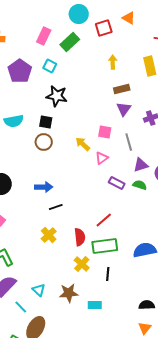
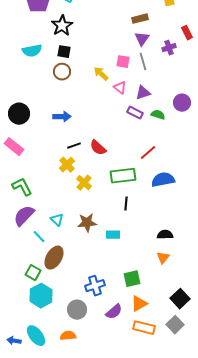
black star: (57, 96) -> (62, 26), moved, turned 30
gray line: (129, 142) -> (143, 62), moved
pink triangle: (102, 158) -> (120, 88), turned -48
purple triangle: (141, 165) -> (143, 93), moved
black line: (56, 207) -> (74, 146), moved
red line: (104, 220) -> (148, 153), moved
red semicircle: (80, 237) -> (98, 148), moved, turned 138
yellow cross: (82, 264) -> (84, 183), moved

